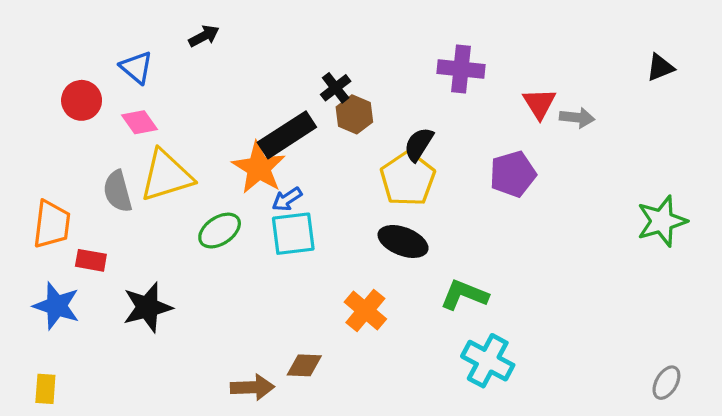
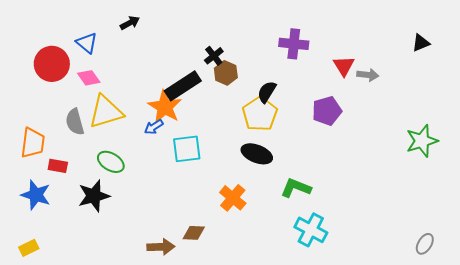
red circle: (82, 100) -> (52, 64), size x1.4
blue arrow: (287, 199) -> (154, 127), moved
green ellipse: (220, 231) -> (111, 162), moved, turned 64
yellow rectangle: (45, 389) -> (29, 248), turned 60

